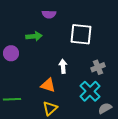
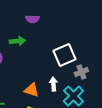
white square: (81, 34) -> (64, 55), moved, turned -30
white arrow: (63, 66) -> (53, 84), moved

